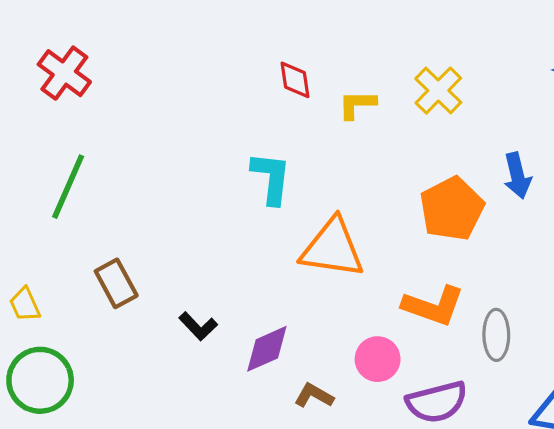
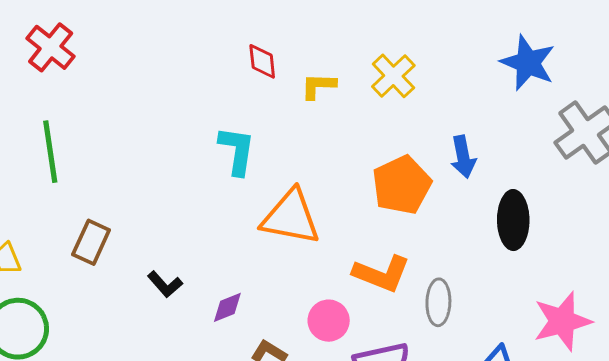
green line: (68, 187) -> (50, 152), turned -34
brown rectangle: (116, 283) -> (91, 242), turned 51
purple diamond: (267, 349) -> (227, 307), size x0.7

